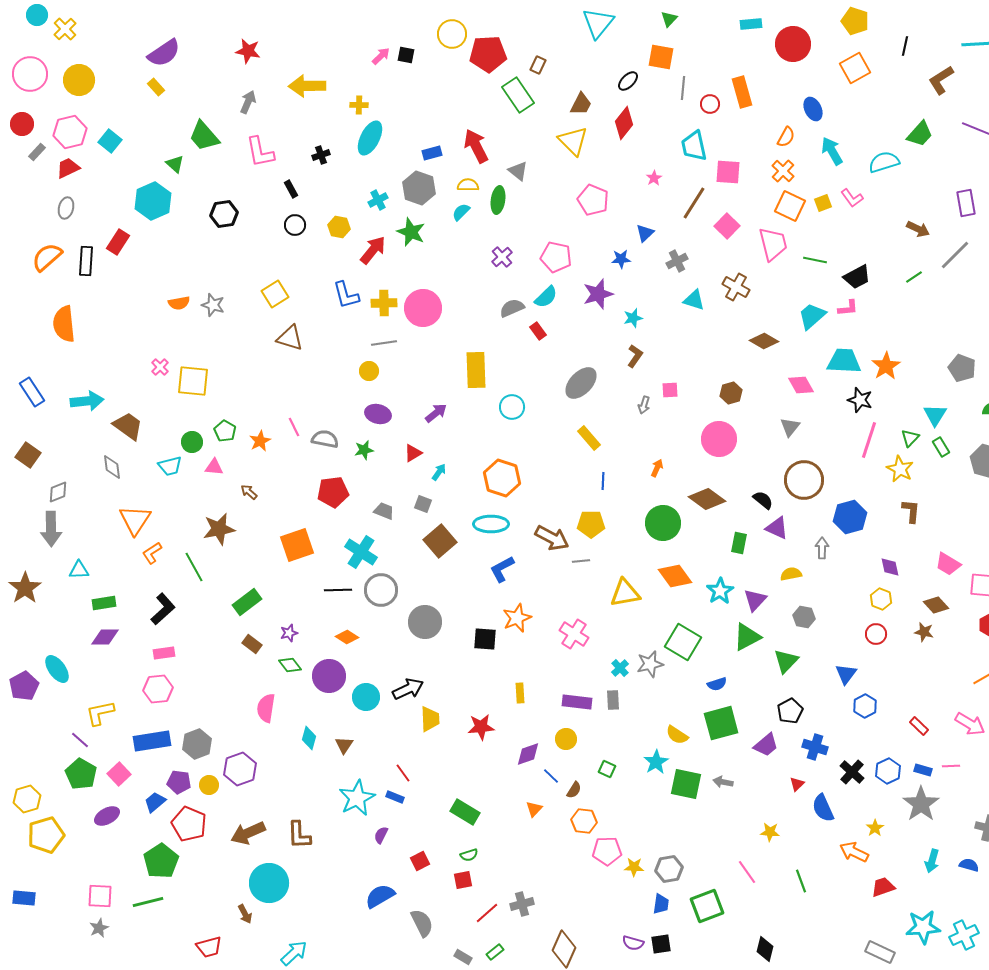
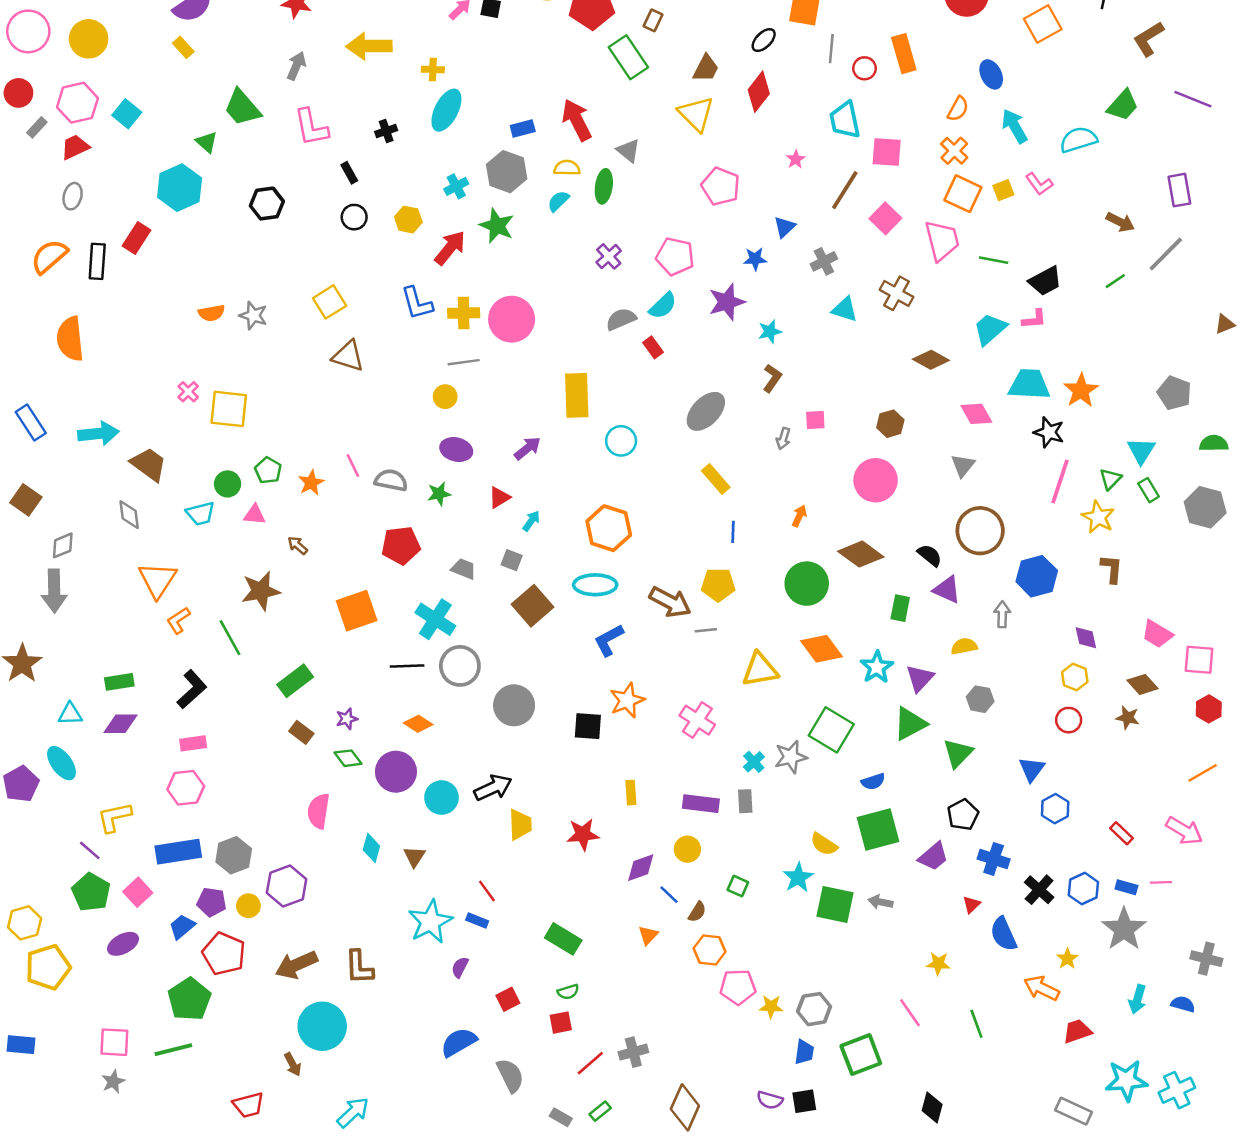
cyan triangle: (79, 570) -> (70, 714), moved

